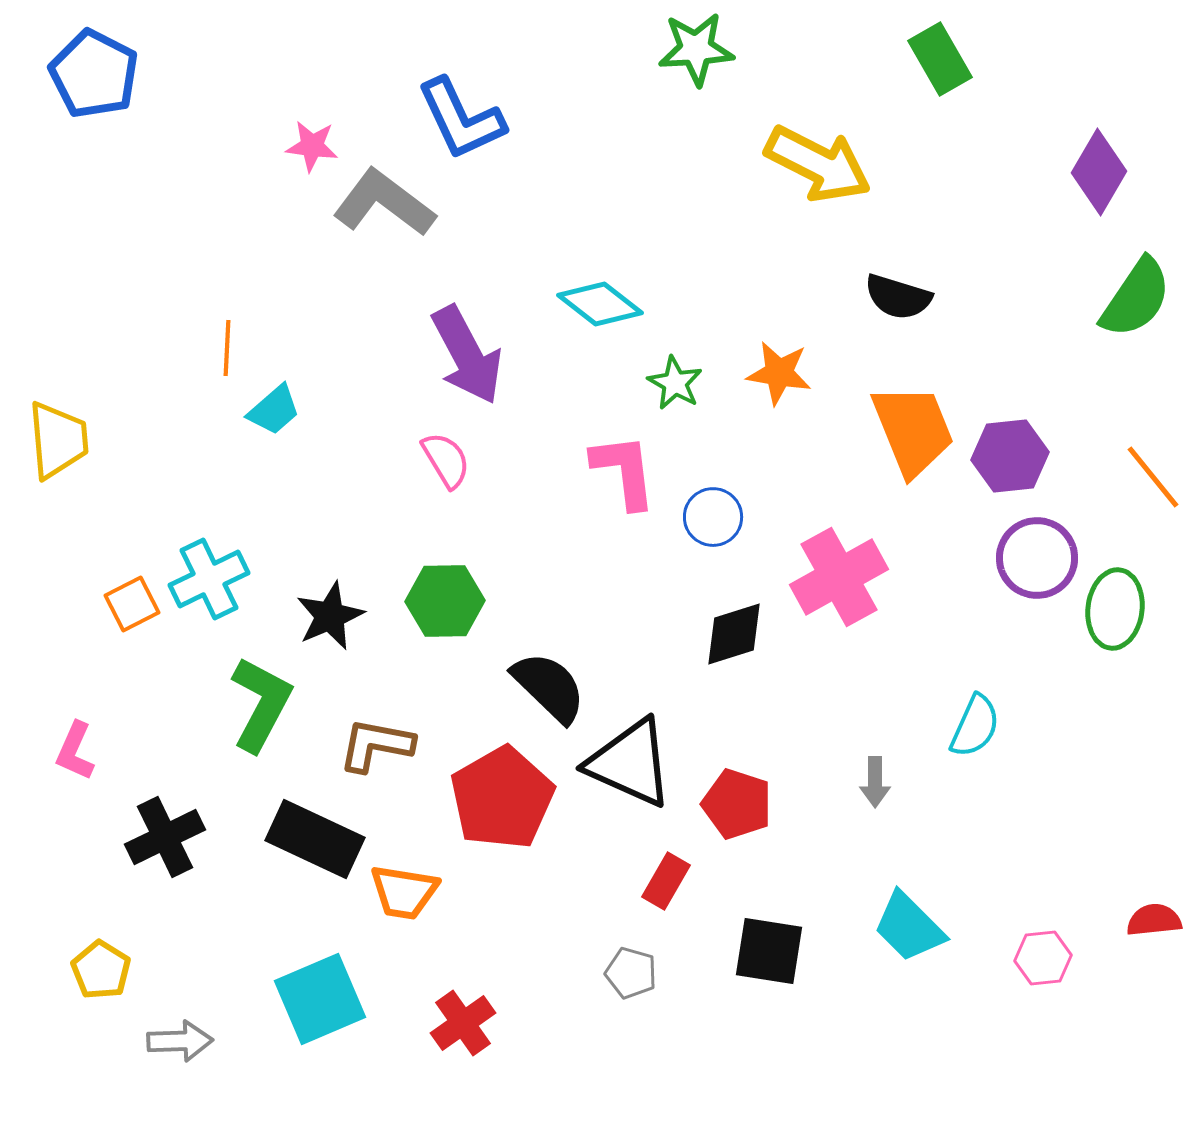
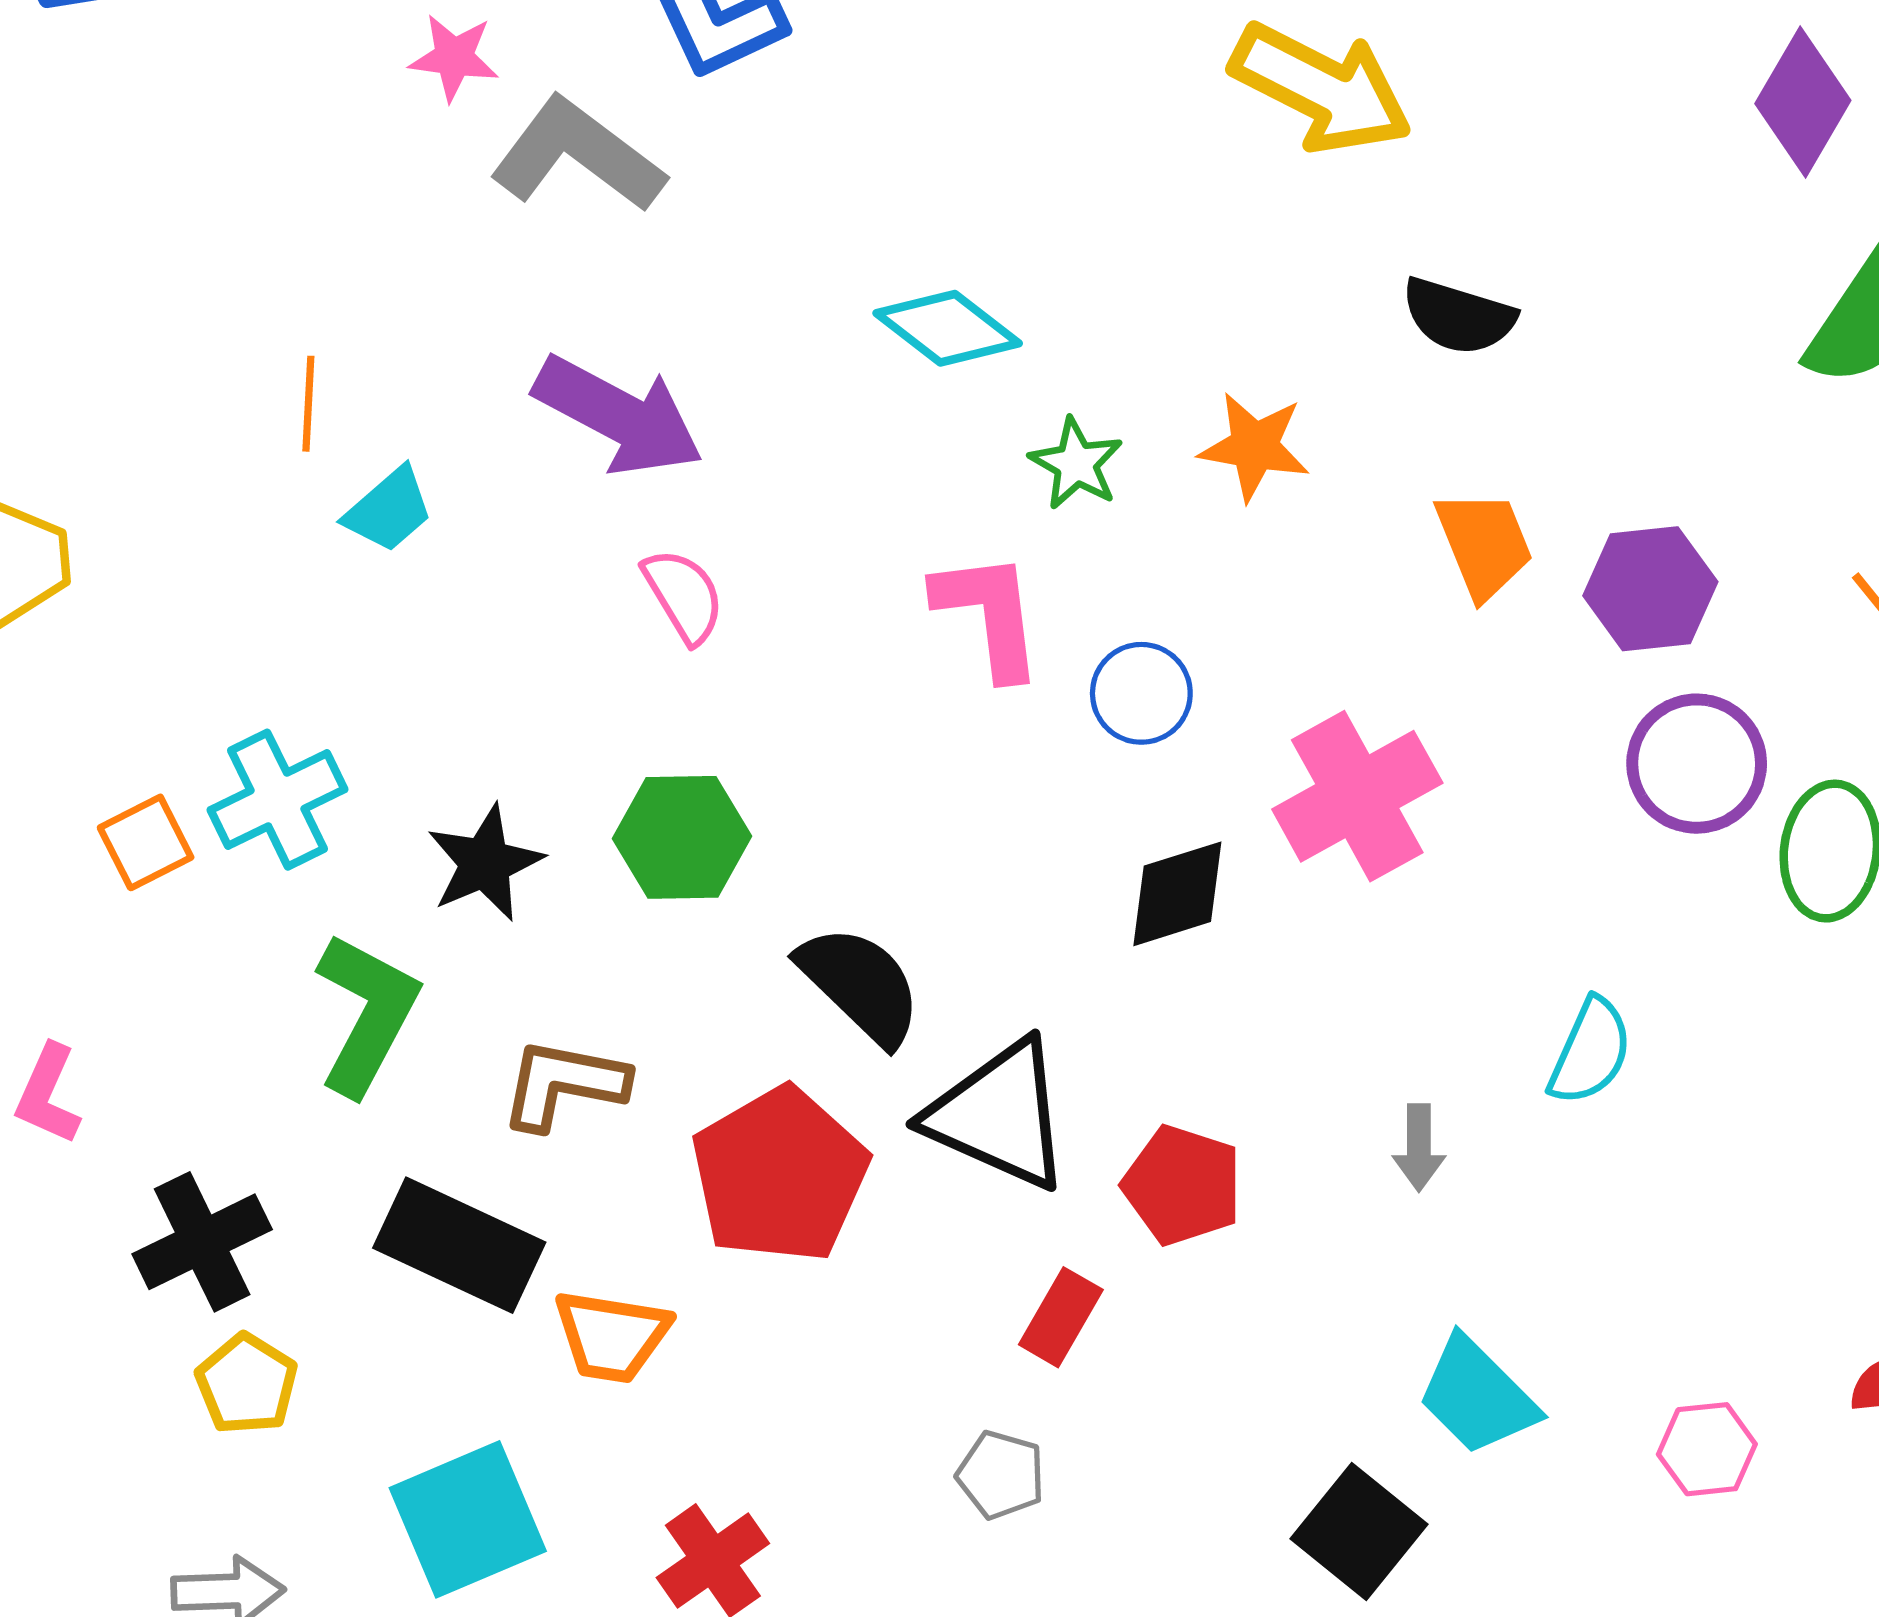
purple arrow: (467, 355) -> (619, 416), moved, turned -34
orange trapezoid: (913, 430) -> (1484, 544), size x0.7
black square: (769, 951) -> (1359, 1531), moved, turned 30
yellow pentagon: (101, 970) -> (247, 1384), moved

